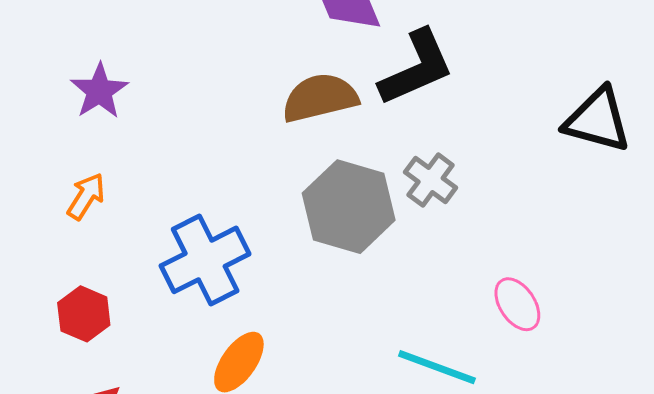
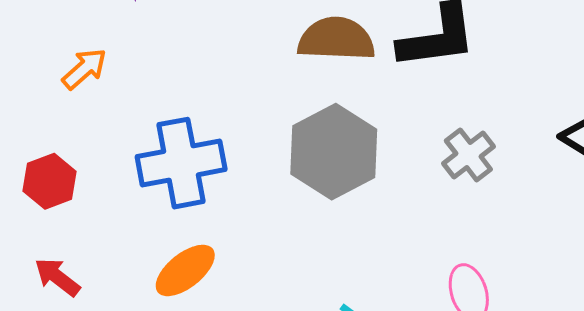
gray cross: (431, 180) -> (468, 155), moved

